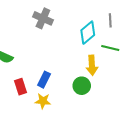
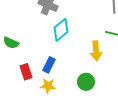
cyan diamond: (88, 33) -> (61, 30), moved
green circle: (82, 86) -> (86, 82), moved

